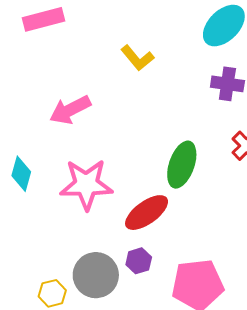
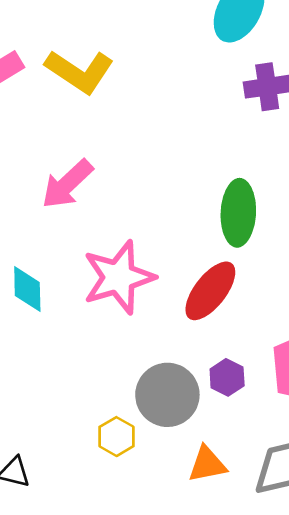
yellow L-shape: (137, 58) -> (80, 71), moved, size x1.4
purple hexagon: (139, 261) -> (227, 377), moved

